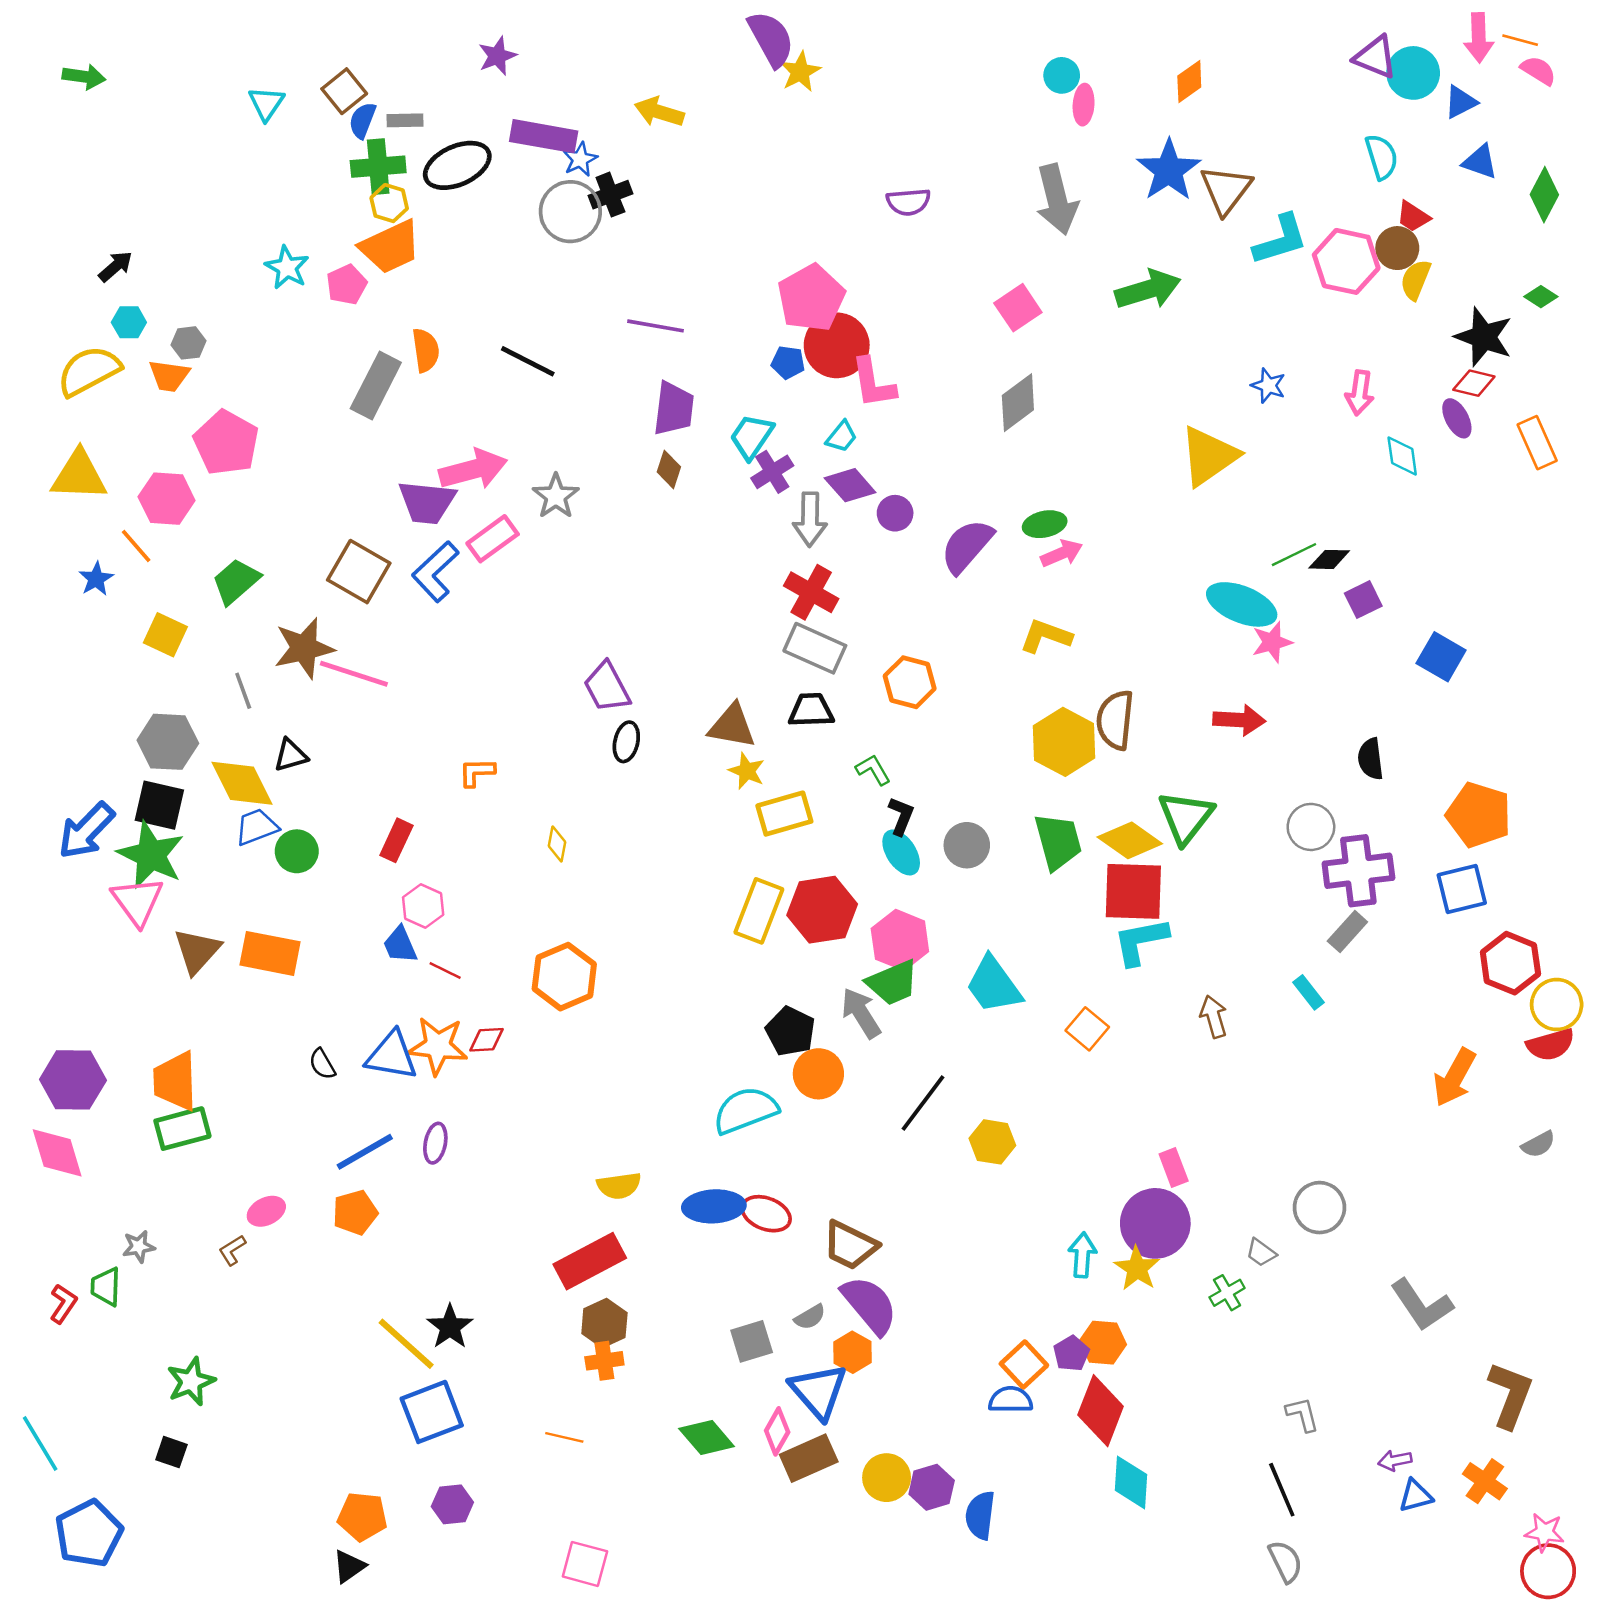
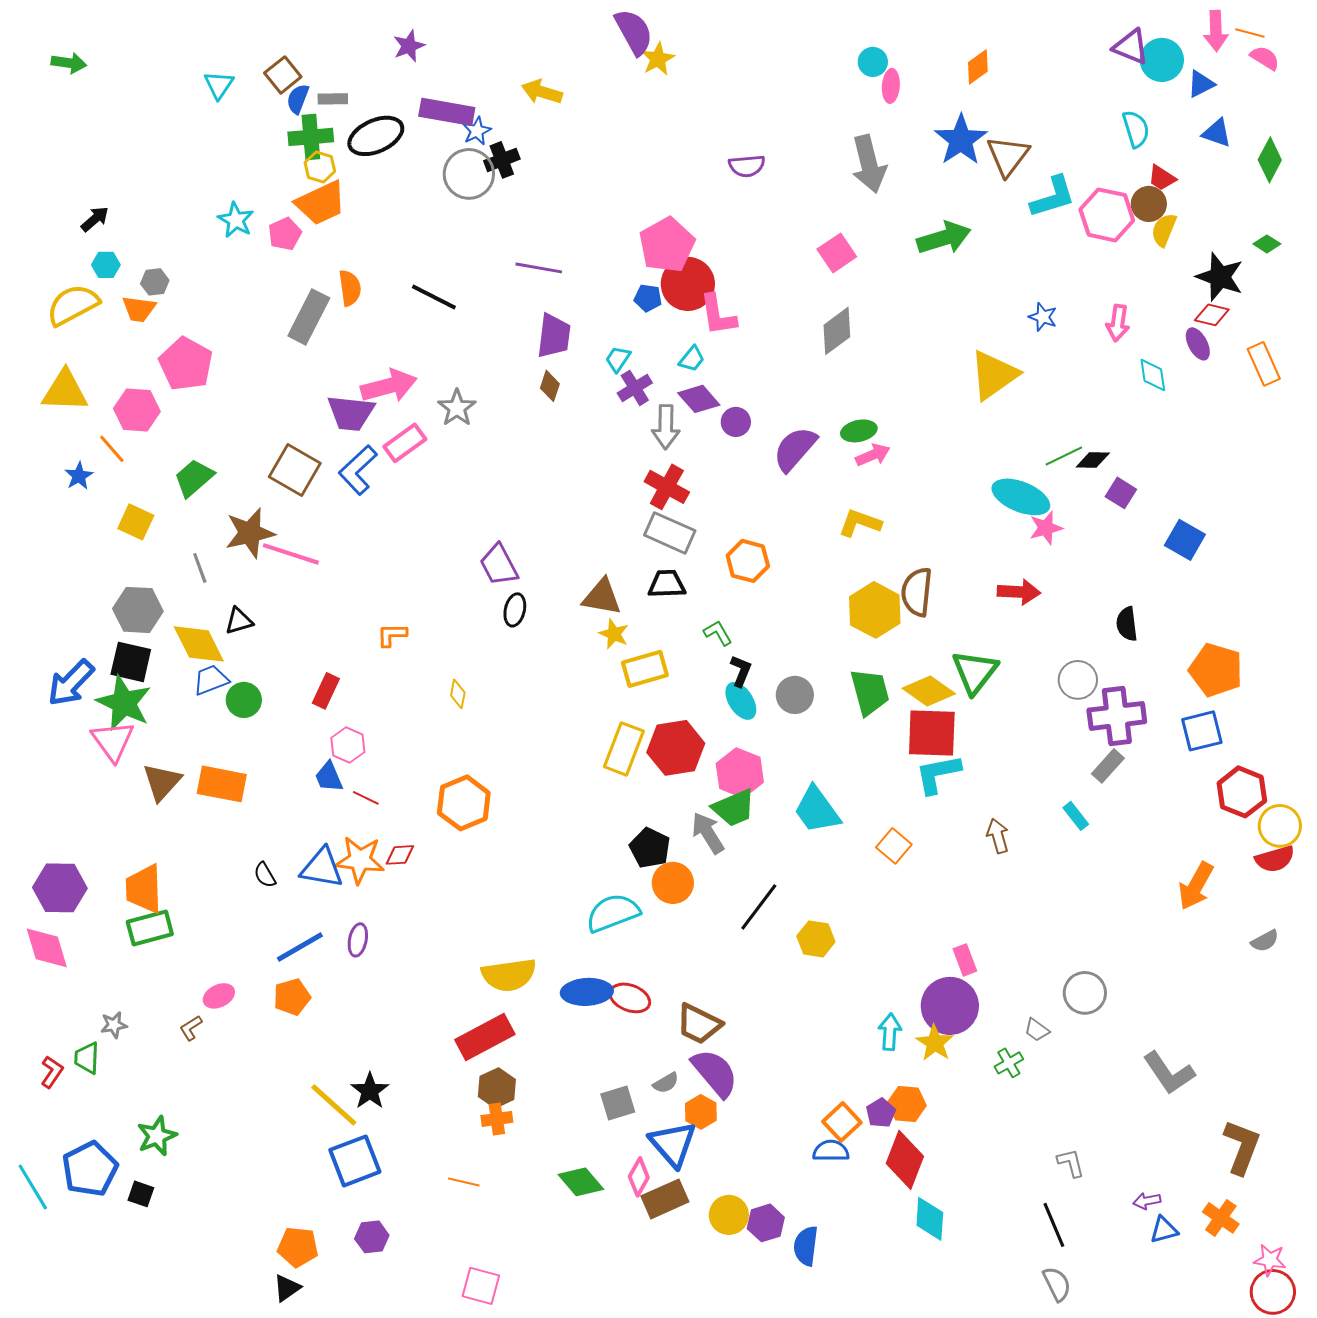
cyan trapezoid: (752, 437) -> (618, 359), size x0.7
purple square: (1363, 600) -> (1121, 493), turned -32
yellow semicircle: (619, 1186) -> (509, 975), size x1.5
blue pentagon: (89, 1534) -> (90, 1169), moved

